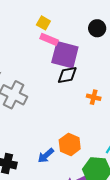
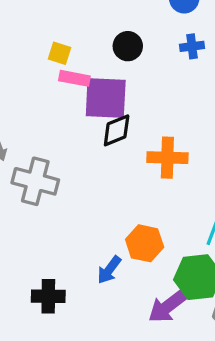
black circle: (97, 28) -> (128, 46), moved
orange cross: (94, 97) -> (167, 158), size x1.6

